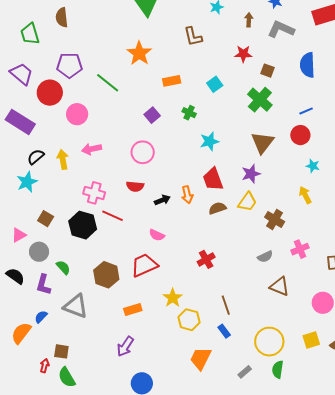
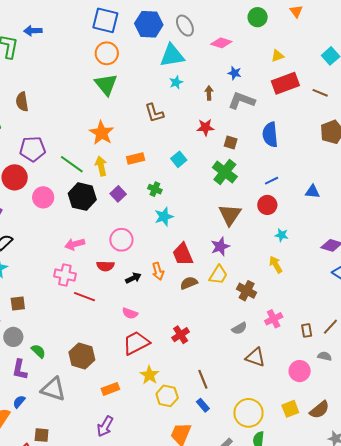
cyan star: (209, 141) -> (164, 217), moved
pink arrow: (92, 149) -> (75, 244), moved
pink circle: (143, 152) -> (121, 240), moved
yellow arrow: (63, 159) -> (101, 166), moved
brown square: (46, 219) -> (18, 304), turned -35
black hexagon: (83, 225) -> (82, 197), moved
red trapezoid: (144, 265) -> (136, 343), moved

